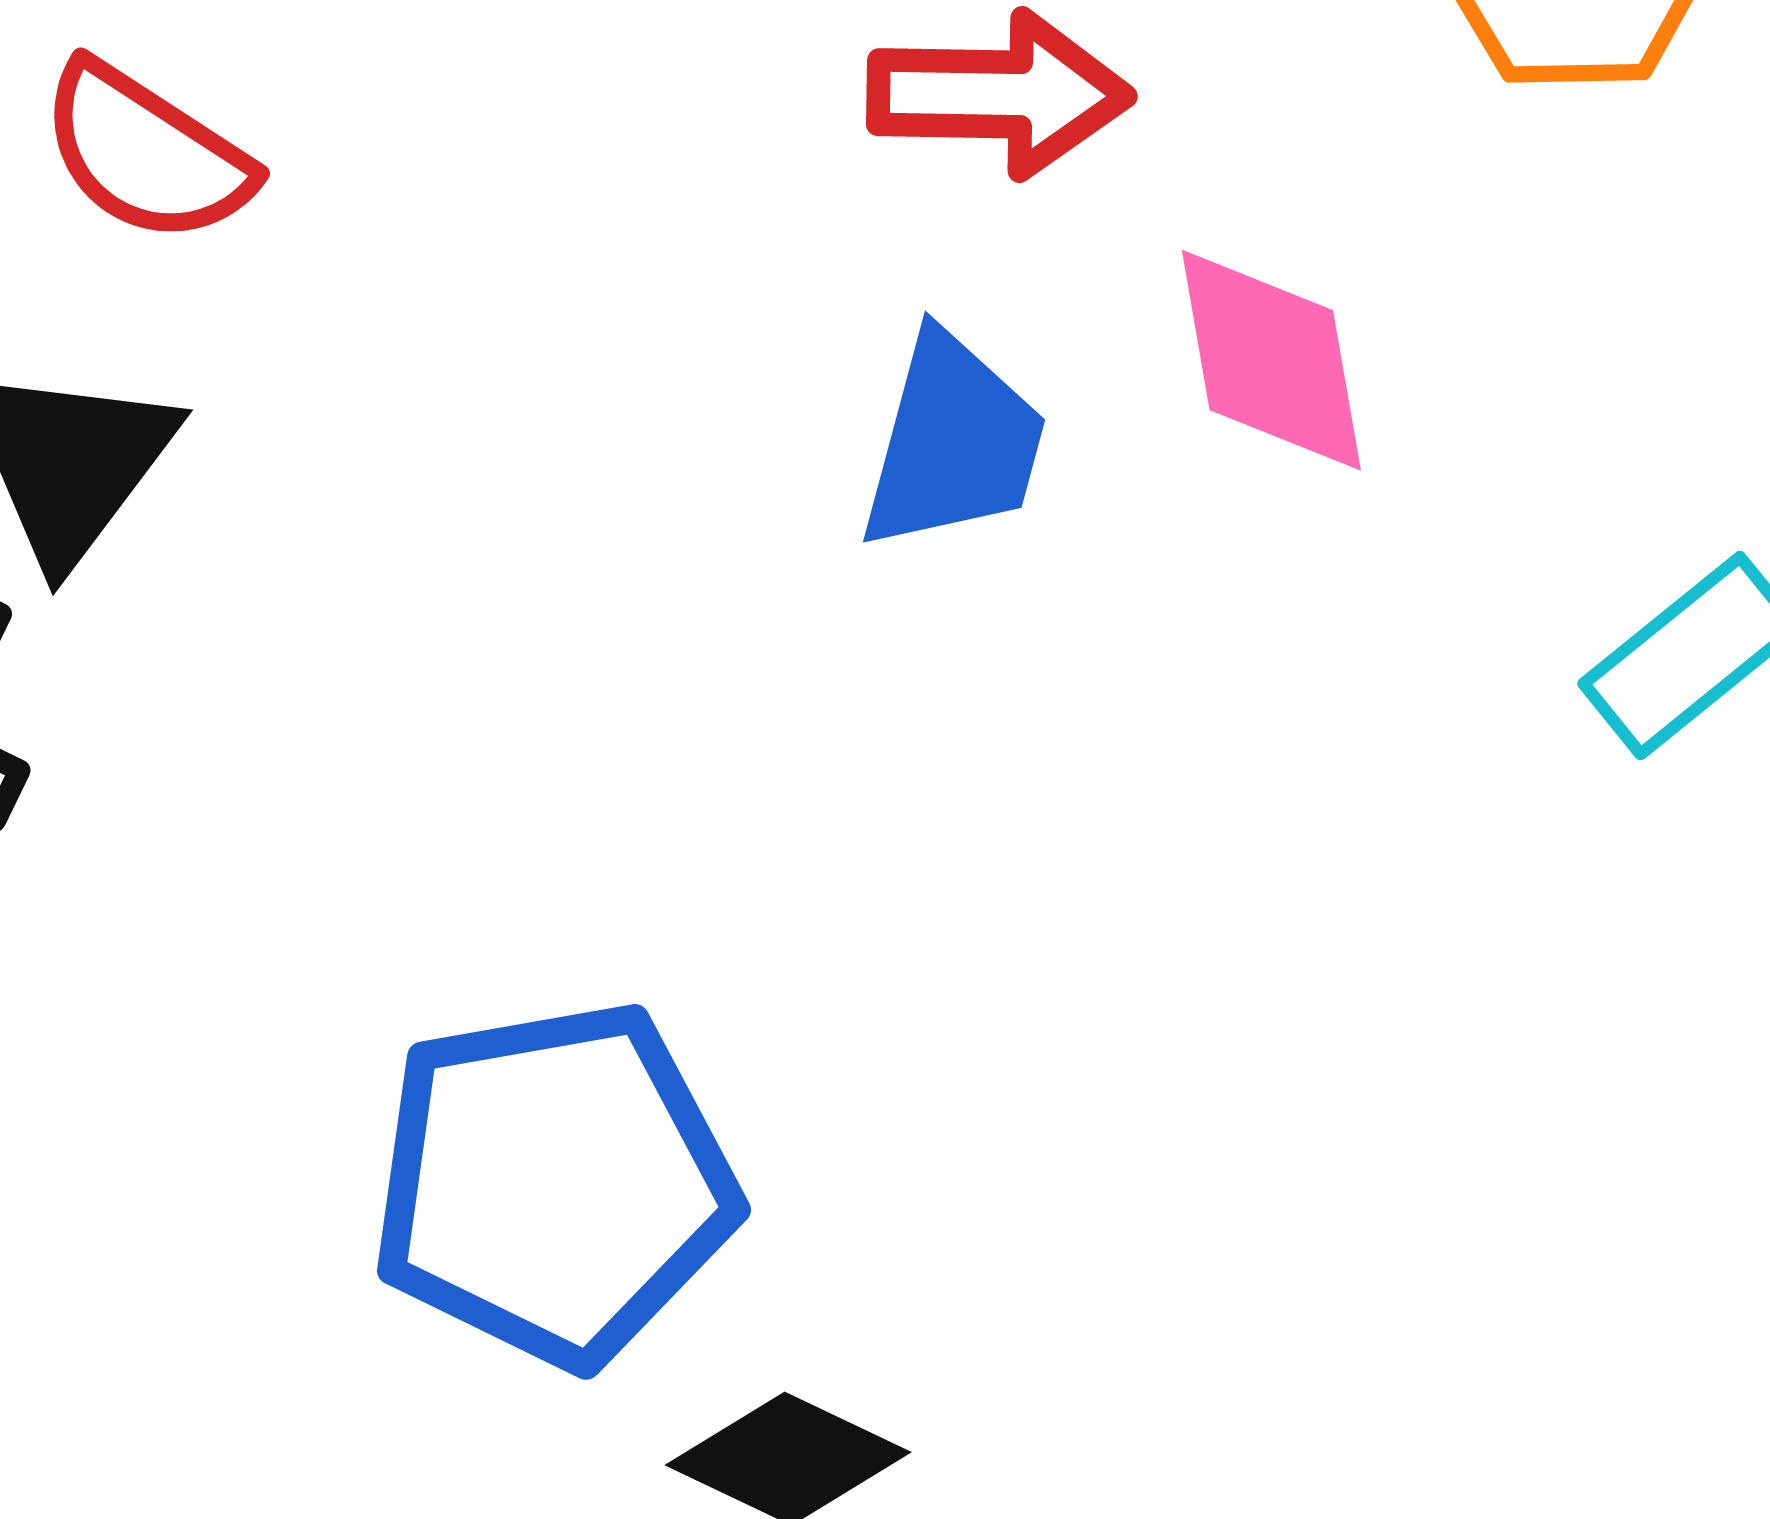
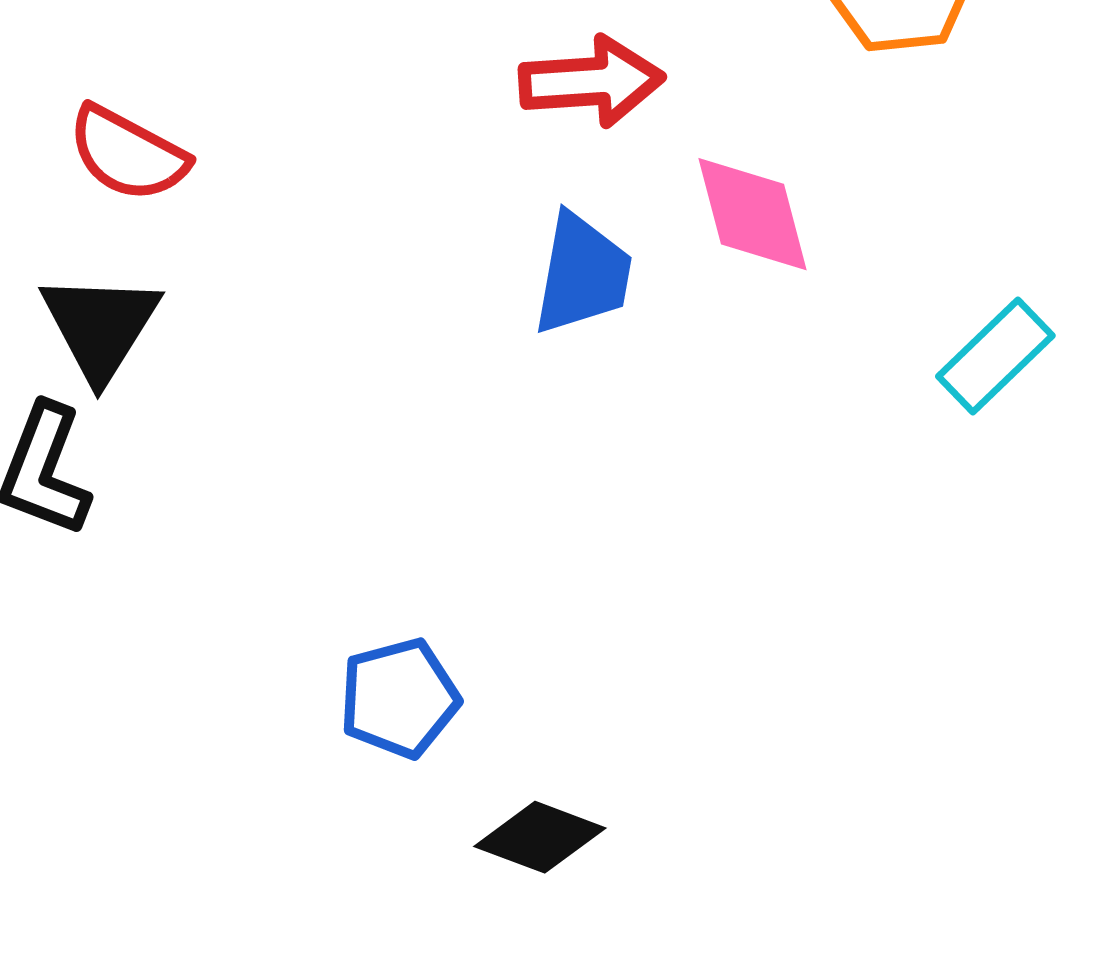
blue pentagon: (554, 1184) -> (399, 698), size x0.6

